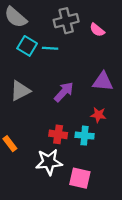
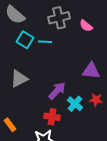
purple arrow: (64, 92) -> (57, 91), moved
red star: (98, 115) -> (96, 100), moved
cyan cross: (85, 136) -> (75, 104), moved, turned 35

